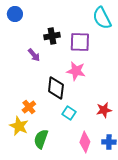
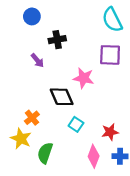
blue circle: (15, 14) -> (32, 16), moved
purple square: (80, 42) -> (110, 55), moved
black diamond: (56, 88) -> (62, 97), turned -30
red star: (104, 110) -> (110, 132), moved

